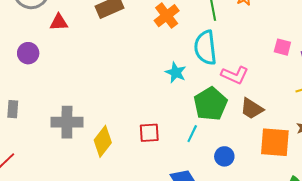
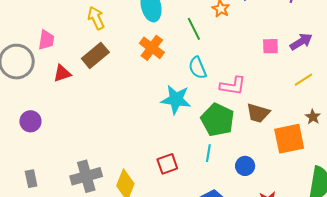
red triangle: (59, 22) -> (62, 73), moved
cyan semicircle: (205, 48) -> (197, 68), size x0.7
cyan star: (176, 72) -> (176, 99), size x1.4

